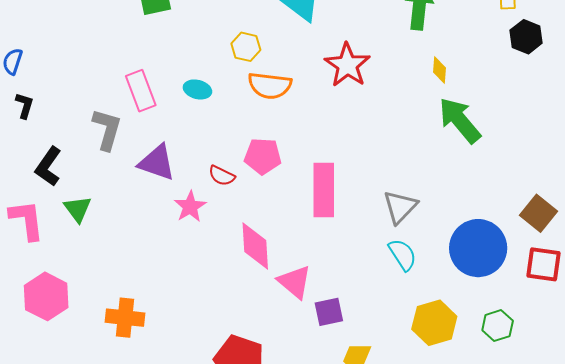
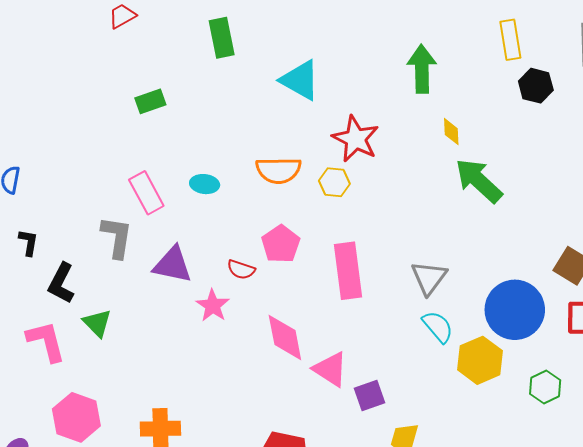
yellow hexagon: (246, 47) -> (334, 182), moved
black L-shape: (25, 106) -> (28, 242), moved
pink pentagon: (263, 156) -> (281, 244), turned -30
yellow hexagon: (434, 323) -> (480, 360), moved

